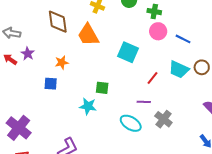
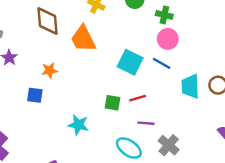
blue line: (183, 39) -> (162, 63), moved
cyan trapezoid: (179, 69) -> (190, 86), turned 60
red line: (153, 78) -> (138, 98), moved, turned 32
green square: (102, 88) -> (112, 103), moved

